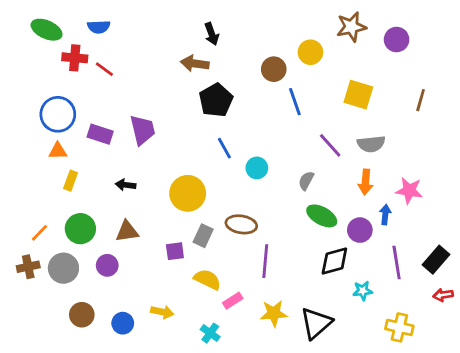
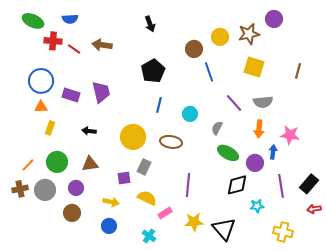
brown star: (351, 27) -> (249, 34), moved
purple circle: (397, 40) -> (274, 19), moved
brown arrow: (195, 64) -> (102, 45), moved
blue line: (224, 148) -> (159, 105), turned 42
cyan circle: (257, 168) -> (190, 114), moved
brown ellipse: (241, 224) -> (171, 142), moved
yellow arrow: (162, 312) -> (111, 202), moved
brown circle: (82, 315) -> (72, 213), moved
blue circle: (123, 323) -> (109, 226), moved
black triangle: (316, 323) -> (224, 229), turned -30

